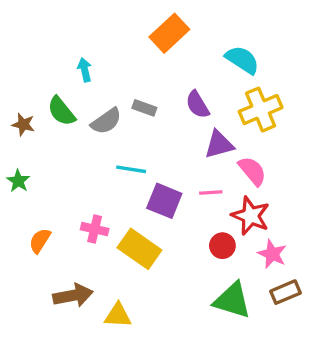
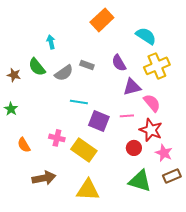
orange semicircle: (40, 241) -> (24, 145), turned -63
yellow triangle: (118, 315) -> (88, 190), moved, size x1.4

